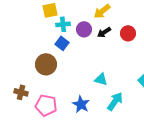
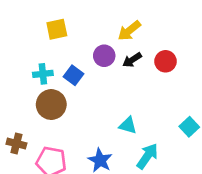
cyan cross: (63, 24) -> (43, 74), moved

